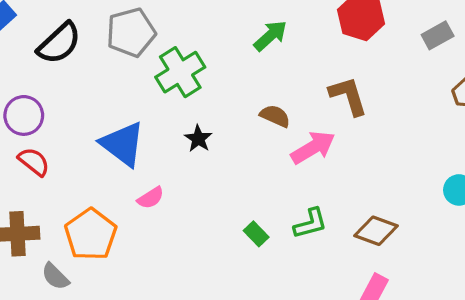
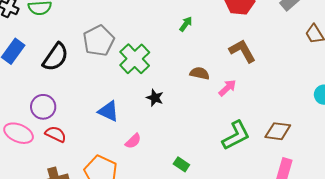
green arrow: (270, 36) -> (186, 24), size x0.7
blue triangle: (123, 144) -> (108, 111), size x0.7
pink arrow: (313, 147) -> (227, 88), size x0.7
green L-shape: (310, 223) -> (236, 135), size x1.4
green rectangle: (256, 234) -> (181, 164), moved

